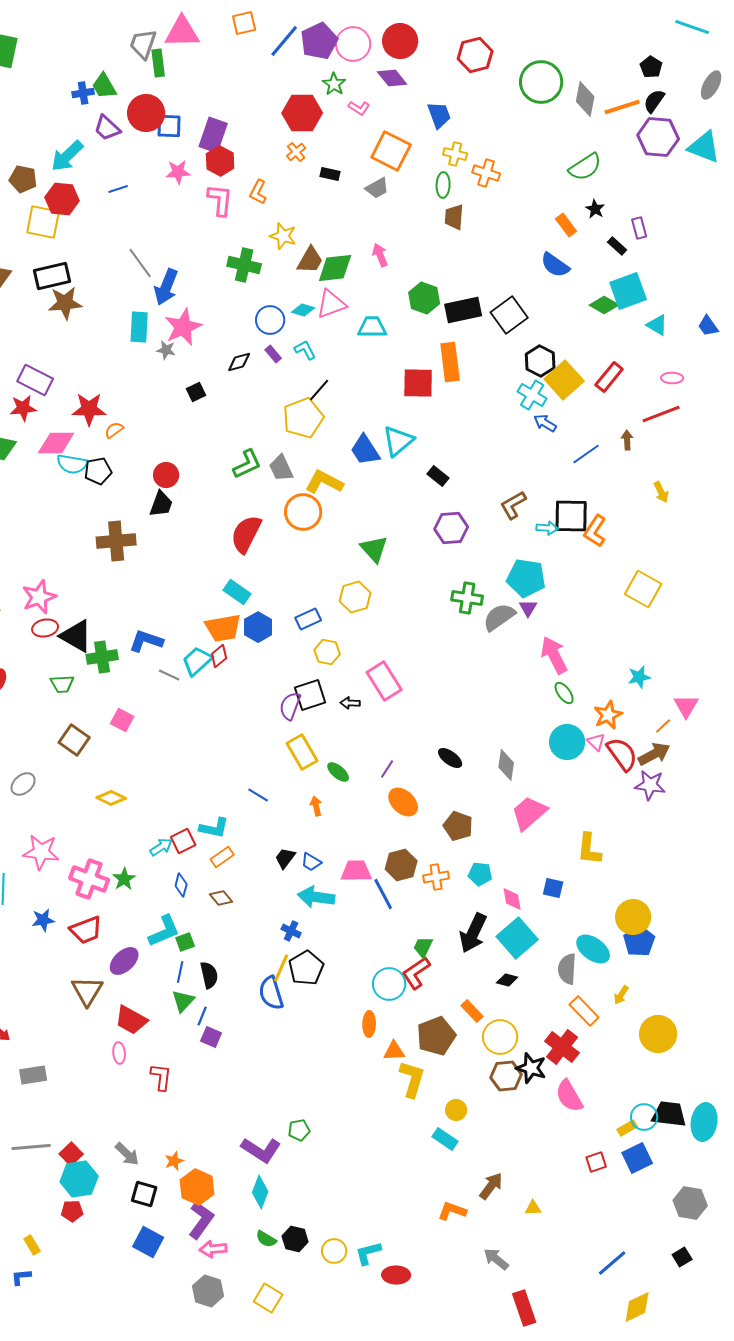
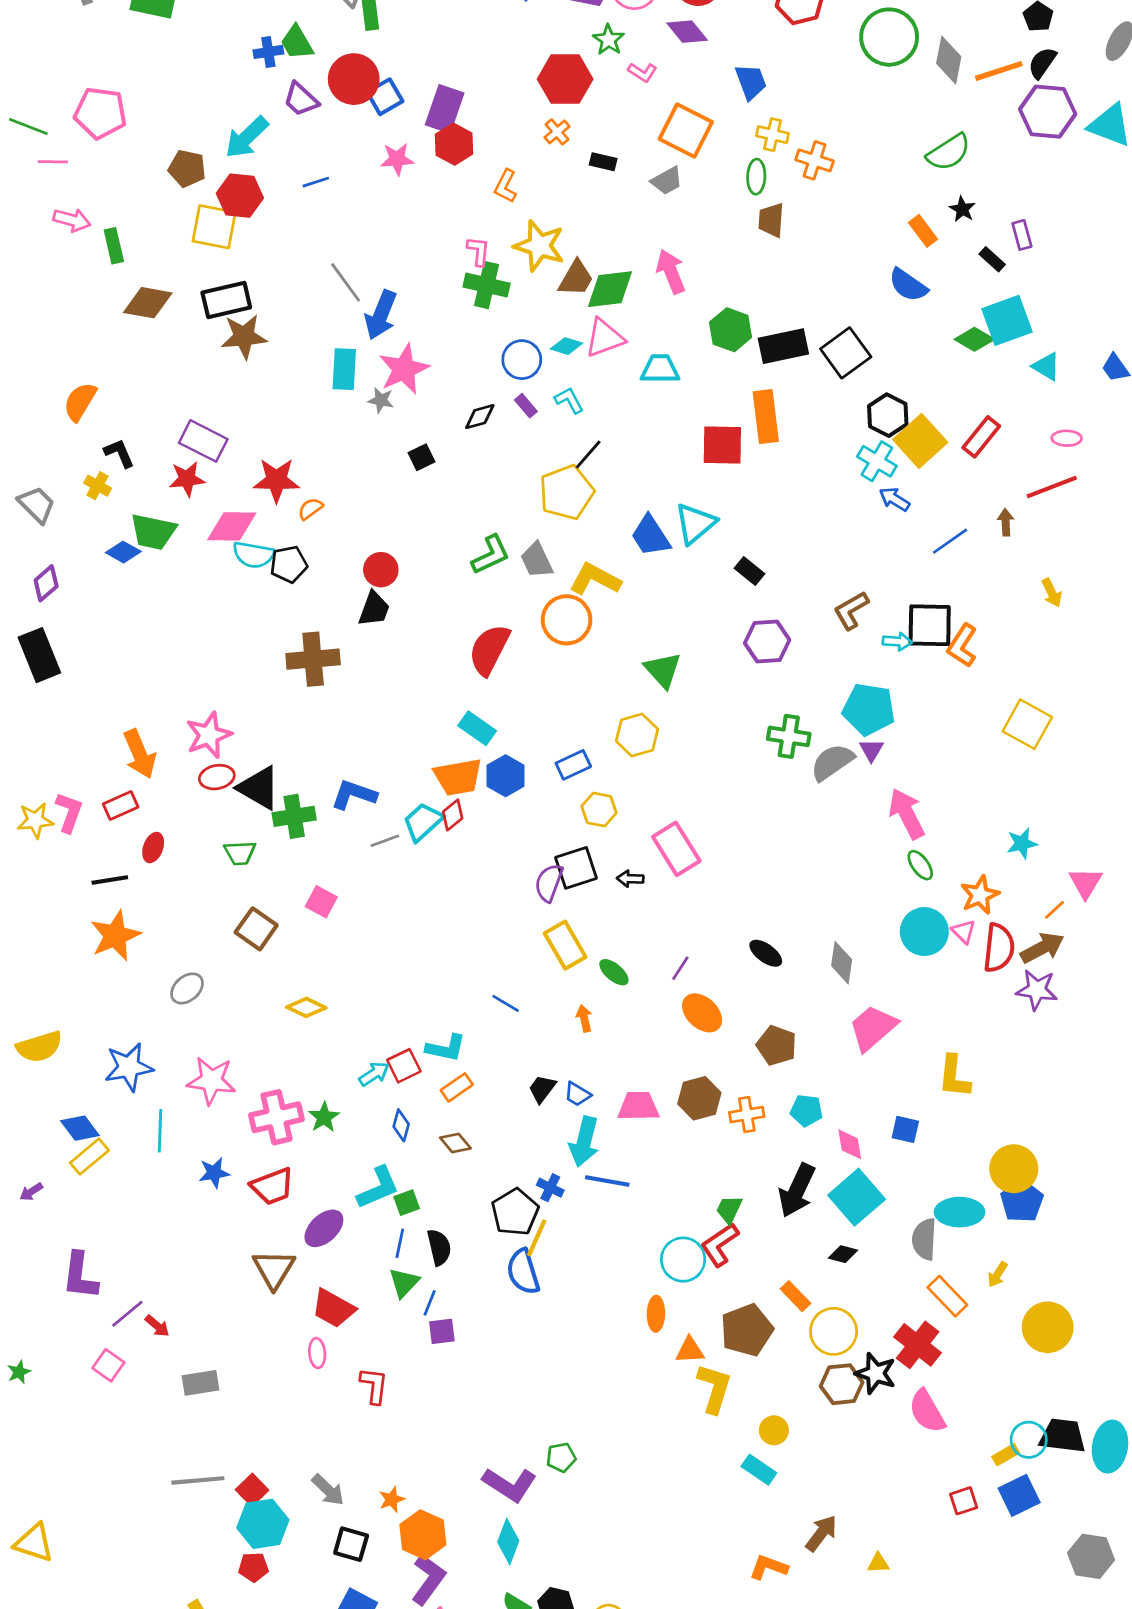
blue square: (169, 126) -> (385, 97), turned -32
pink L-shape: (220, 200) -> (478, 251), moved, size x0.7
yellow star: (283, 236) -> (539, 246), size x1.4
pink arrow: (380, 255) -> (671, 272), size x1.4
gray line: (169, 675) -> (385, 841), turned -45
red semicircle: (622, 754) -> (999, 948), turned 42
pink cross: (89, 879) -> (276, 1117), turned -33
blue line: (383, 894) -> (607, 1181), moved, turned -52
cyan arrow: (316, 897) -> (584, 1142), turned -84
cyan ellipse: (593, 949) -> (960, 1212), turned -36
black pentagon: (306, 968) -> (515, 1212), moved
purple square: (211, 1037) -> (442, 1331), turned -30

